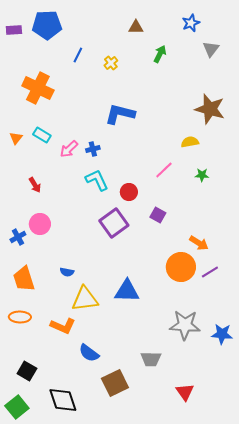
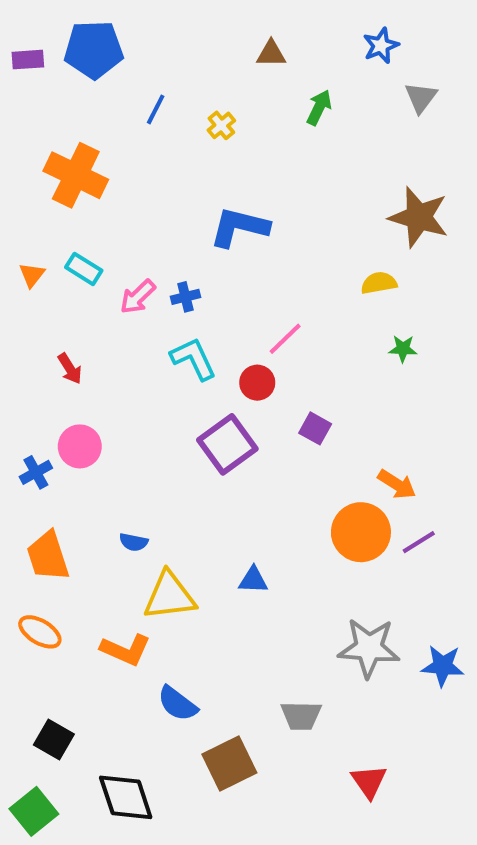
pink line: (164, 170) -> (285, 339), moved
blue triangle: (127, 291) -> (253, 580), size x0.6
orange ellipse: (20, 317) -> (40, 632), turned 30

